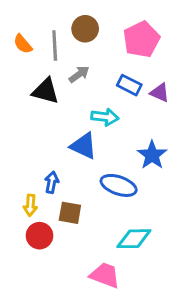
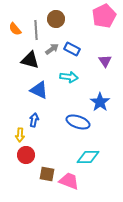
pink pentagon: (141, 39) -> (104, 16), moved
blue rectangle: (129, 85) -> (72, 49), moved
purple triangle: (160, 93) -> (105, 61), turned 32
blue triangle: (84, 146) -> (39, 90), moved
brown square: (70, 213) -> (47, 174), moved

